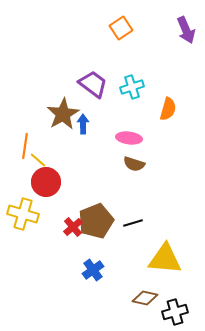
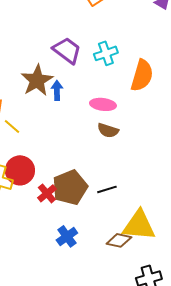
orange semicircle: (168, 109) -> (142, 75), size x1.4
red circle: (46, 182) -> (20, 170), moved
brown diamond: (145, 298) -> (119, 240), moved

